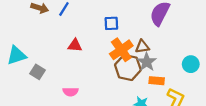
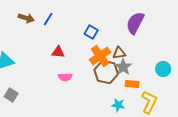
blue square: (111, 23) -> (91, 32), turned 32
gray square: (37, 72) -> (11, 95), moved
pink semicircle: (71, 92) -> (65, 77), moved

